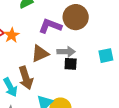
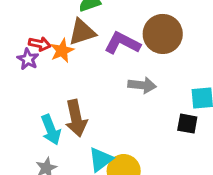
brown triangle: (40, 54) -> (82, 32), moved
black square: (71, 64) -> (187, 124), moved

